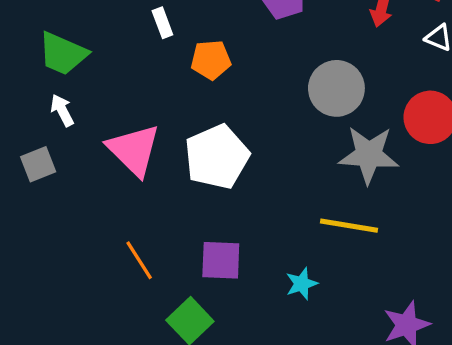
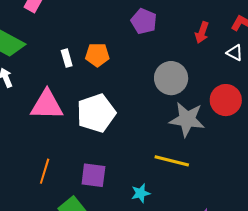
white rectangle: (162, 23) -> (67, 58), moved
pink triangle: (134, 150) -> (47, 105), turned -48
orange line: (139, 260) -> (45, 171), turned 45

